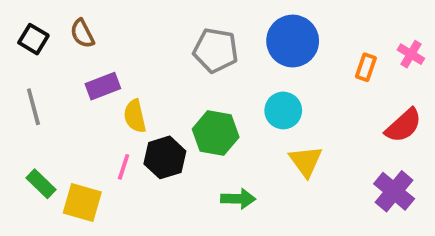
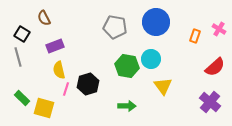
black square: (33, 39) -> (22, 34), moved
yellow semicircle: (135, 116) -> (59, 70), moved
green hexagon: (216, 133) -> (127, 66), moved

